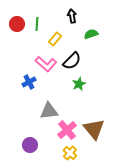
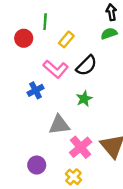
black arrow: (72, 16) -> (111, 12), moved
red circle: (17, 24) -> (24, 38), moved
green star: (79, 84) -> (84, 99), moved
yellow cross: (70, 153) -> (73, 177), moved

